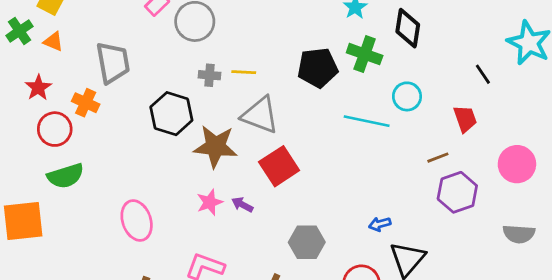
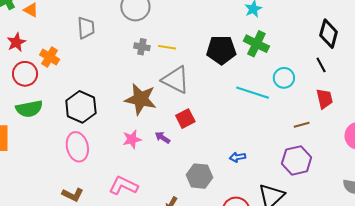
black diamond: (408, 28) -> (329, 34), moved
gray trapezoid: (113, 63) -> (86, 28), moved, size x0.7
black line: (483, 74) -> (321, 65), moved
black hexagon: (171, 114) -> (81, 107), moved
red square: (279, 166) -> (185, 119), size x0.7
purple hexagon: (457, 192) -> (297, 160), moved
purple arrow: (242, 205) -> (162, 138), moved
blue arrow: (380, 224) -> (237, 157), moved

